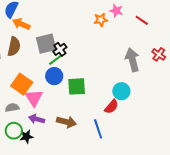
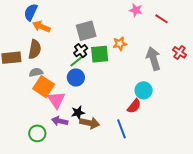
orange star: (101, 20) -> (120, 44), moved
gray square: (46, 44) -> (86, 31), moved
green square: (77, 86) -> (100, 54), moved
gray semicircle: (12, 108) -> (36, 72), moved
black star: (26, 136) -> (78, 113), moved

